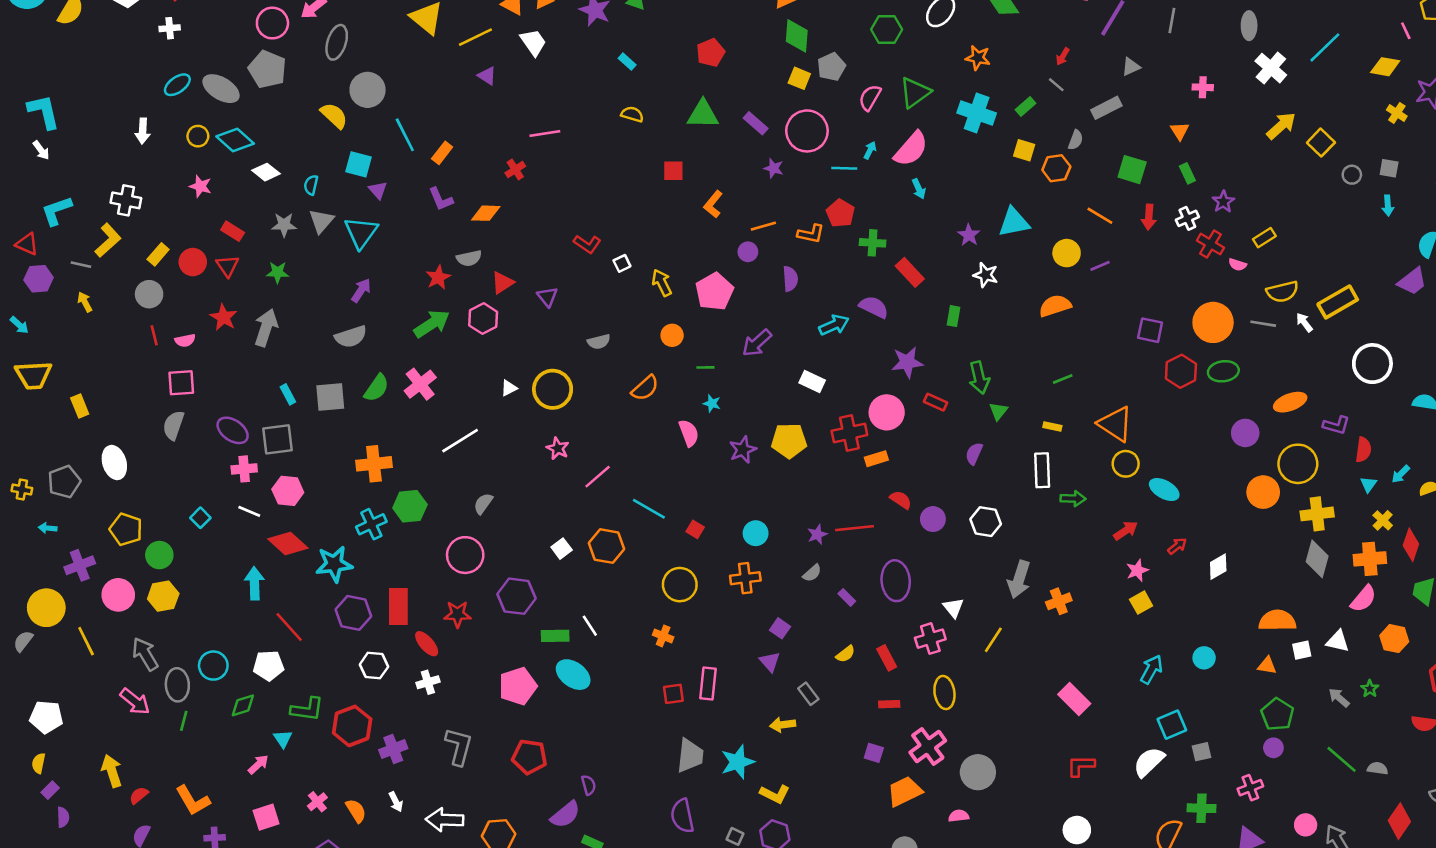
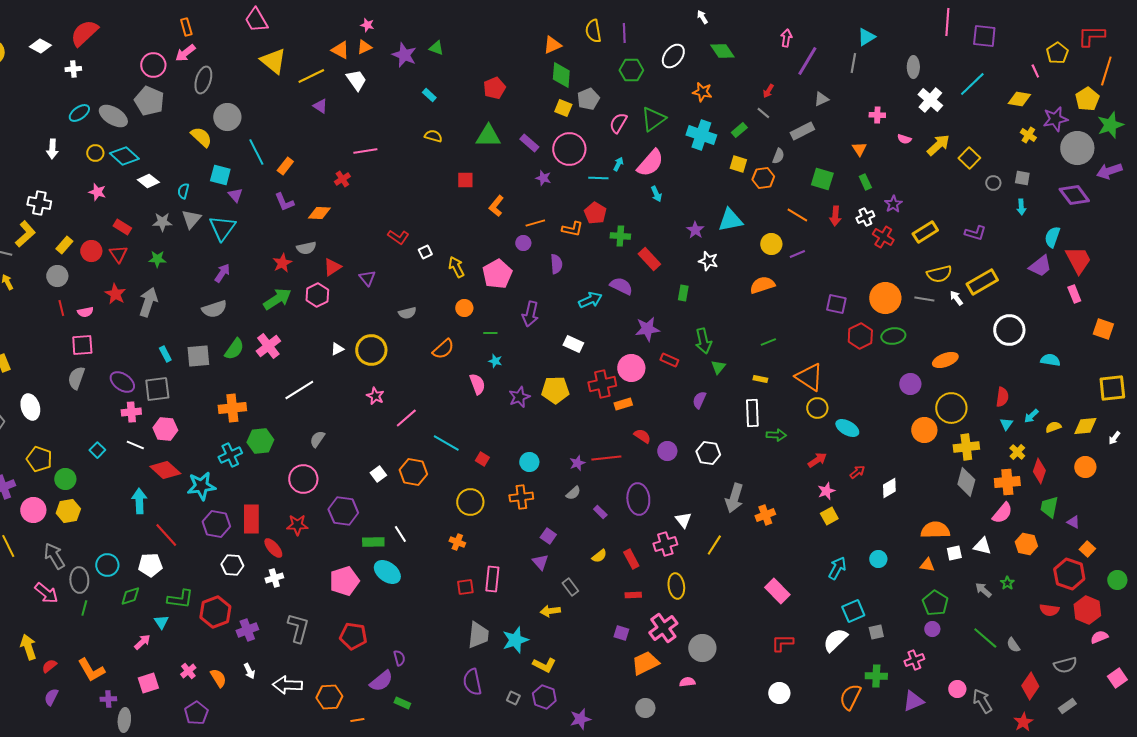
yellow rectangle: (1264, 238) -> (925, 232), size x1.4
pink semicircle: (1237, 265) -> (904, 139), moved
purple arrow: (757, 343) -> (530, 314), turned -35
purple L-shape: (1336, 425) -> (975, 233), moved
gray semicircle: (1378, 768) -> (1013, 645), turned -133

